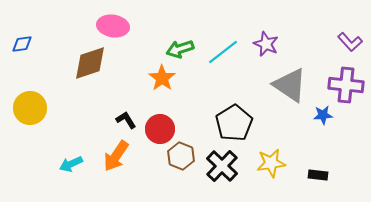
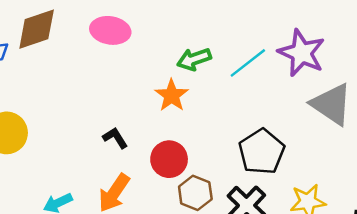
purple star: (266, 44) -> (302, 53), size x1.5
brown diamond: (90, 63) -> (37, 29), moved
black L-shape: (126, 120) -> (115, 138), moved

